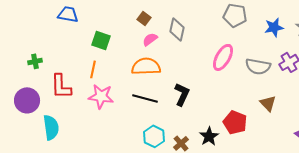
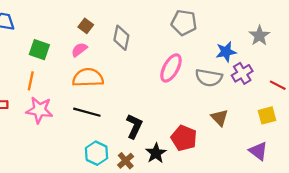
blue star: (274, 27) -> (226, 52), moved
pink semicircle: (150, 39) -> (79, 50), moved
black L-shape: (182, 94) -> (134, 126), moved

